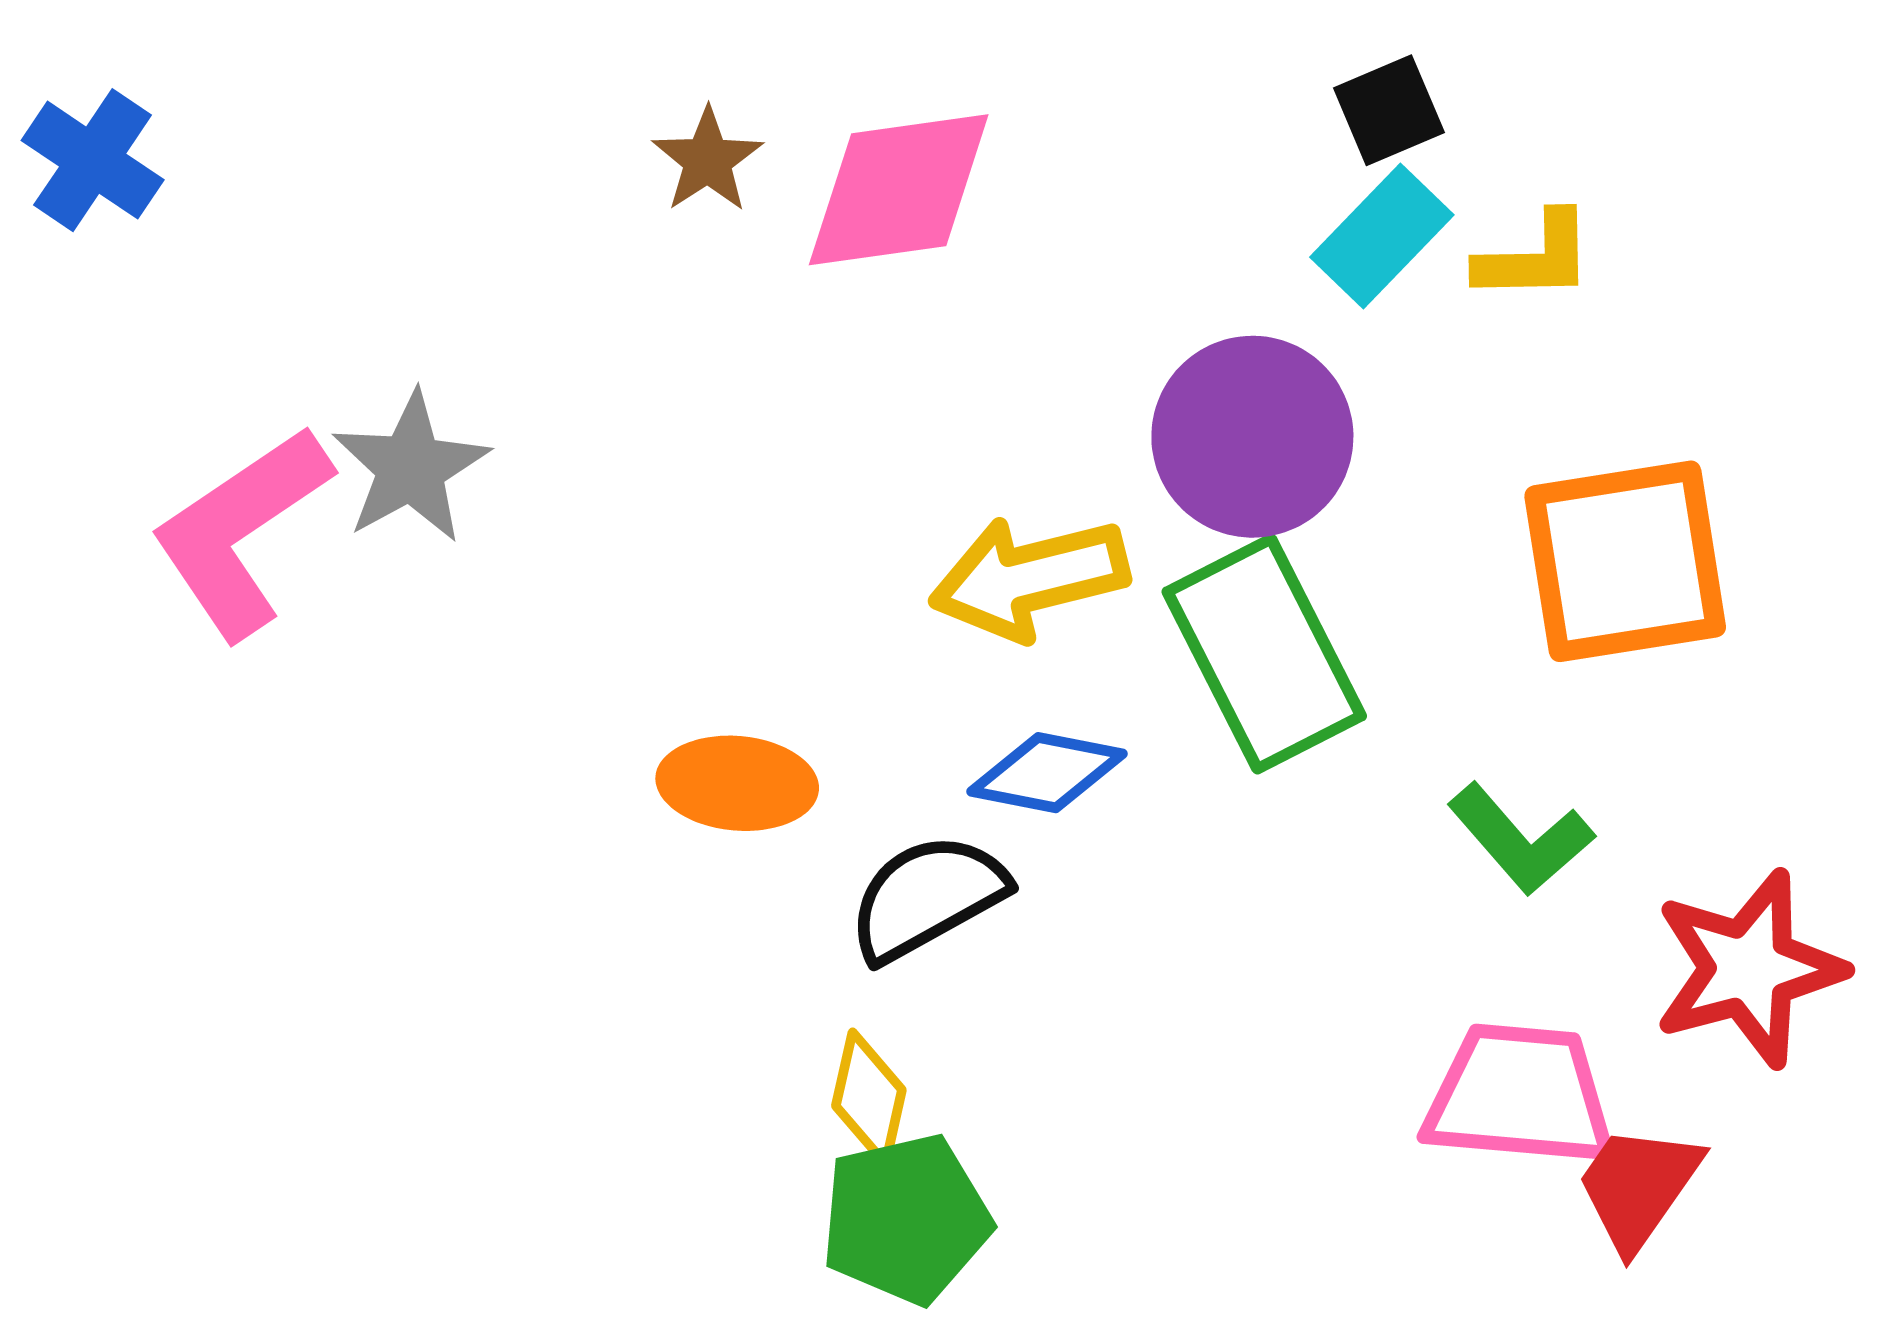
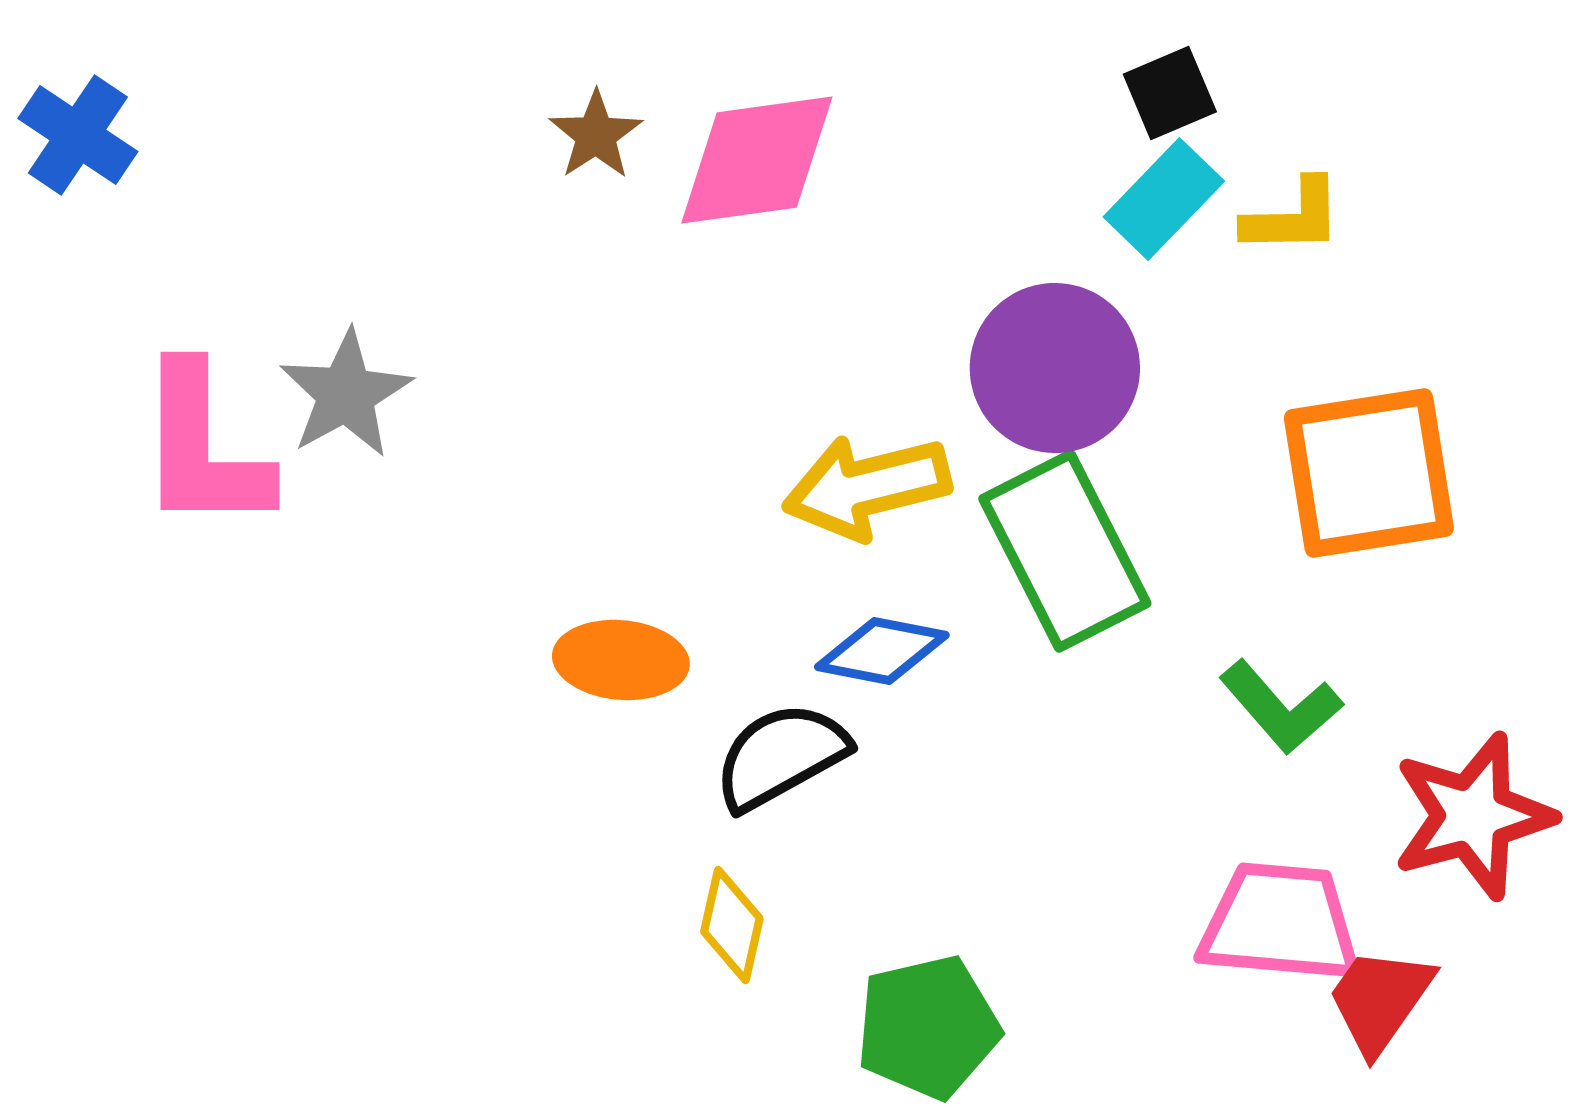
pink L-shape: (241, 532) -> (203, 448), turned -56
green pentagon: (906, 1219) -> (928, 1027), moved

